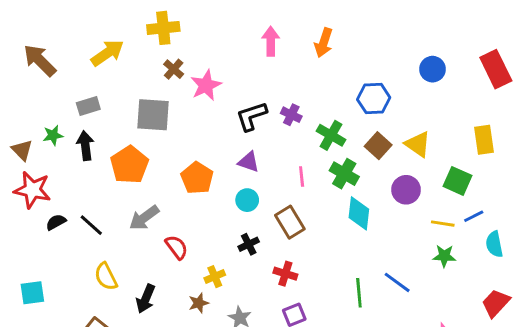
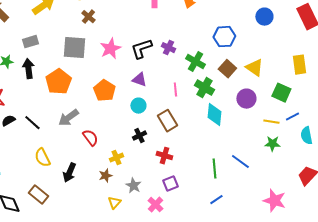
pink star: (206, 85) -> (110, 49), moved

